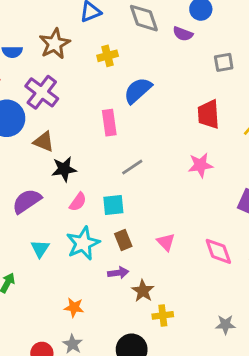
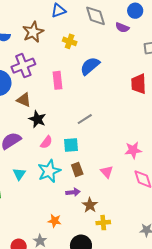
yellow cross: (108, 56) -> (70, 41), turned 32
purple cross: (42, 92) -> (23, 66), turned 30
pink rectangle: (109, 123) -> (57, 80), moved
pink star: (200, 165) -> (133, 150), moved
black star: (64, 169) -> (37, 119), turned 30
orange star: (74, 307) -> (55, 221), moved

